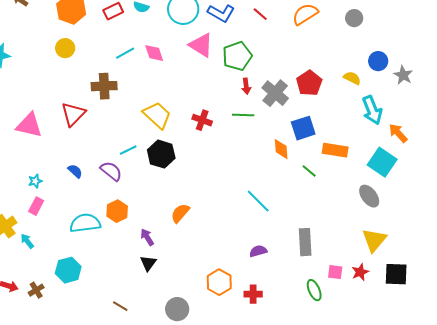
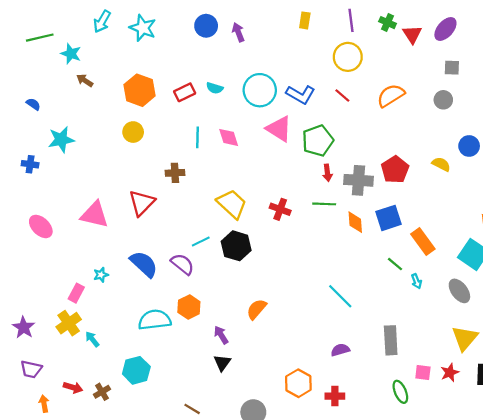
cyan line: (125, 53) -> (198, 137), turned -60
brown cross: (104, 86) -> (175, 173), size x0.7
gray cross: (275, 93) -> (359, 180), turned -36
cyan arrow: (372, 110) -> (416, 281), moved, size x0.5
orange diamond: (281, 149) -> (355, 222), moved
orange rectangle: (335, 150) -> (423, 242), turned 45
blue semicircle: (75, 171) -> (144, 264), size x1.8
pink rectangle: (36, 206) -> (76, 293), moved

